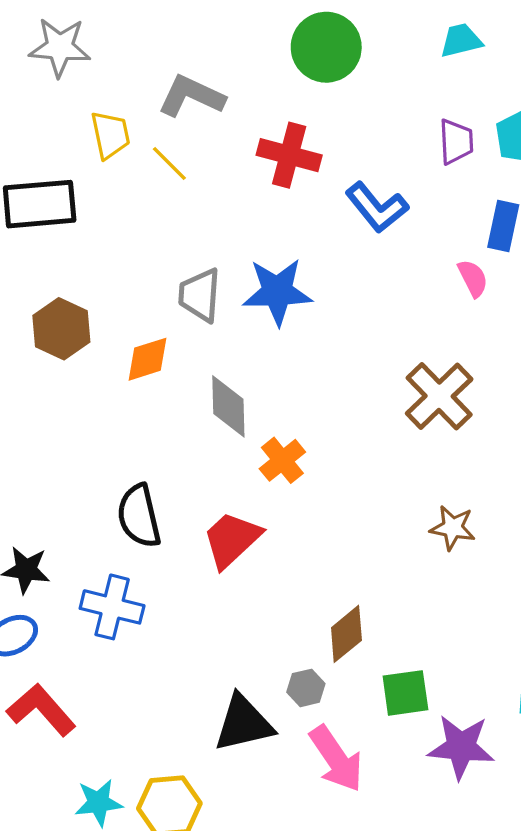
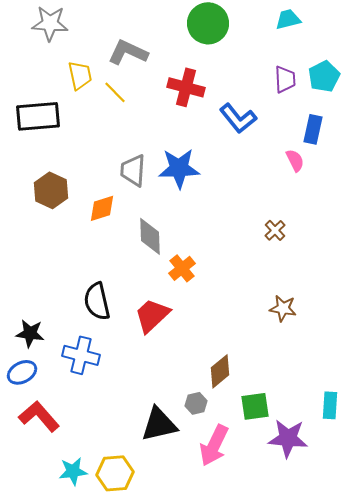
brown cross: (439, 396) -> (275, 230), size x0.5
pink arrow: (336, 759) -> (214, 445), turned 60

